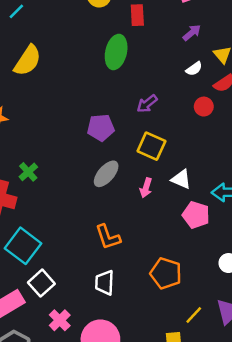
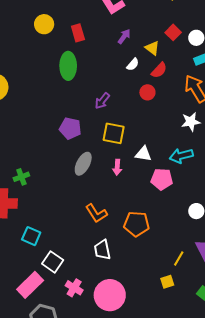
purple pentagon: (101, 128) -> (70, 128), turned 30
green cross: (28, 172) -> (21, 177), turned 35
cyan square: (23, 246) -> (31, 236), size x0.7
orange pentagon: (166, 273) -> (137, 224), moved

